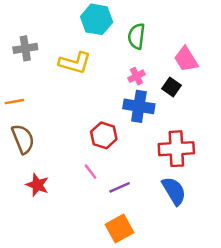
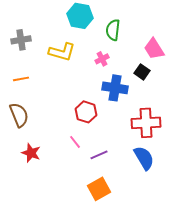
pink cross: (136, 76) -> (102, 59), moved
orange line: (14, 102) -> (21, 79), moved

